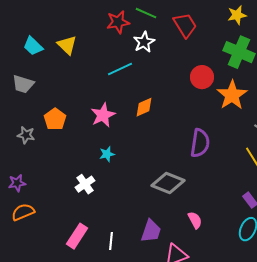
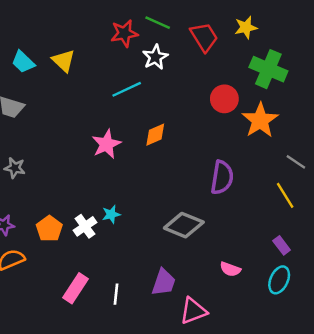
yellow star: (237, 15) -> (246, 27), moved
orange pentagon: (55, 119) -> (49, 229), moved
cyan star: (107, 154) -> (111, 214), moved
pink semicircle: (195, 220) -> (230, 269), moved, turned 138

